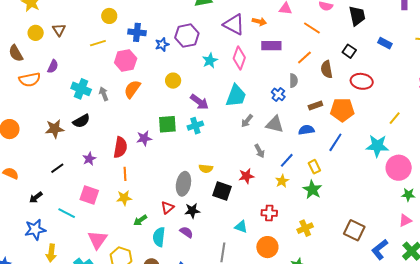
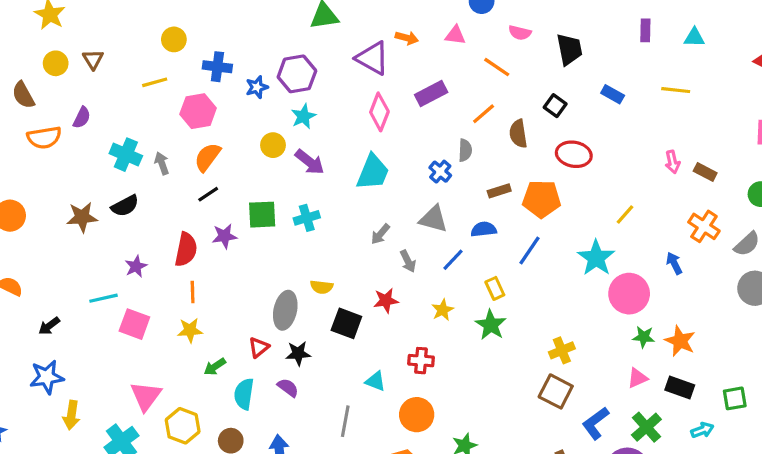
orange arrow: (259, 22) -> (407, 38), moved
purple rectangle: (271, 46) -> (431, 94), turned -30
cyan star: (210, 61) -> (303, 116), moved
purple arrow: (199, 102) -> (310, 162), moved
gray arrow: (247, 121) -> (380, 234), moved
cyan star: (377, 146) -> (596, 258), turned 30
blue line: (287, 160) -> (453, 260), moved
black line: (57, 168) -> (208, 194), moved
cyan line: (67, 213) -> (104, 298), moved, turned -42
yellow cross: (305, 228) -> (562, 350), moved

